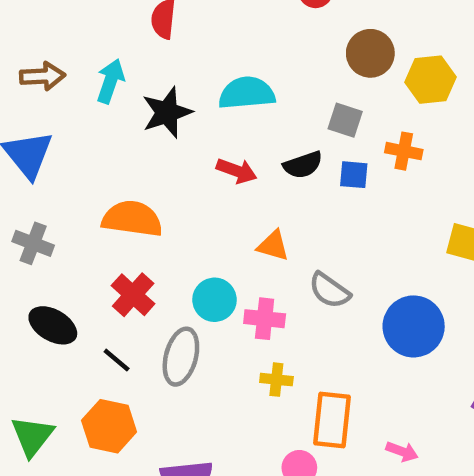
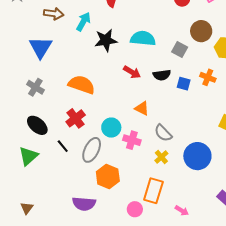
gray square: (345, 120) -> (180, 49), moved
yellow cross: (276, 380) -> (161, 157), moved, turned 32
orange hexagon: (109, 426) -> (108, 176), moved
green triangle: (32, 436) -> (28, 156), moved

